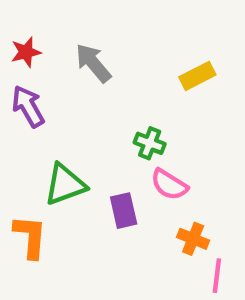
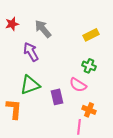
purple arrow: (28, 106) -> (31, 52), moved
green cross: (150, 143) -> (89, 66), moved
pink line: (217, 276) -> (79, 127), moved

